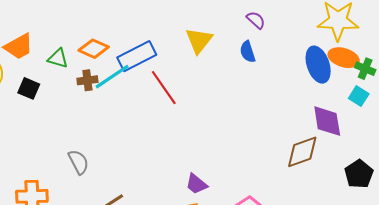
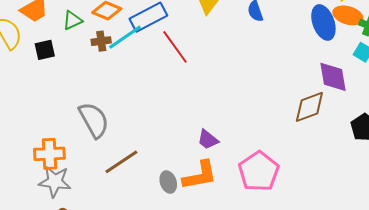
green triangle: (58, 58) -> (72, 20), turned -40
black square: (29, 88) -> (45, 50), turned -35
gray semicircle: (78, 162) -> (94, 120), size x1.5

